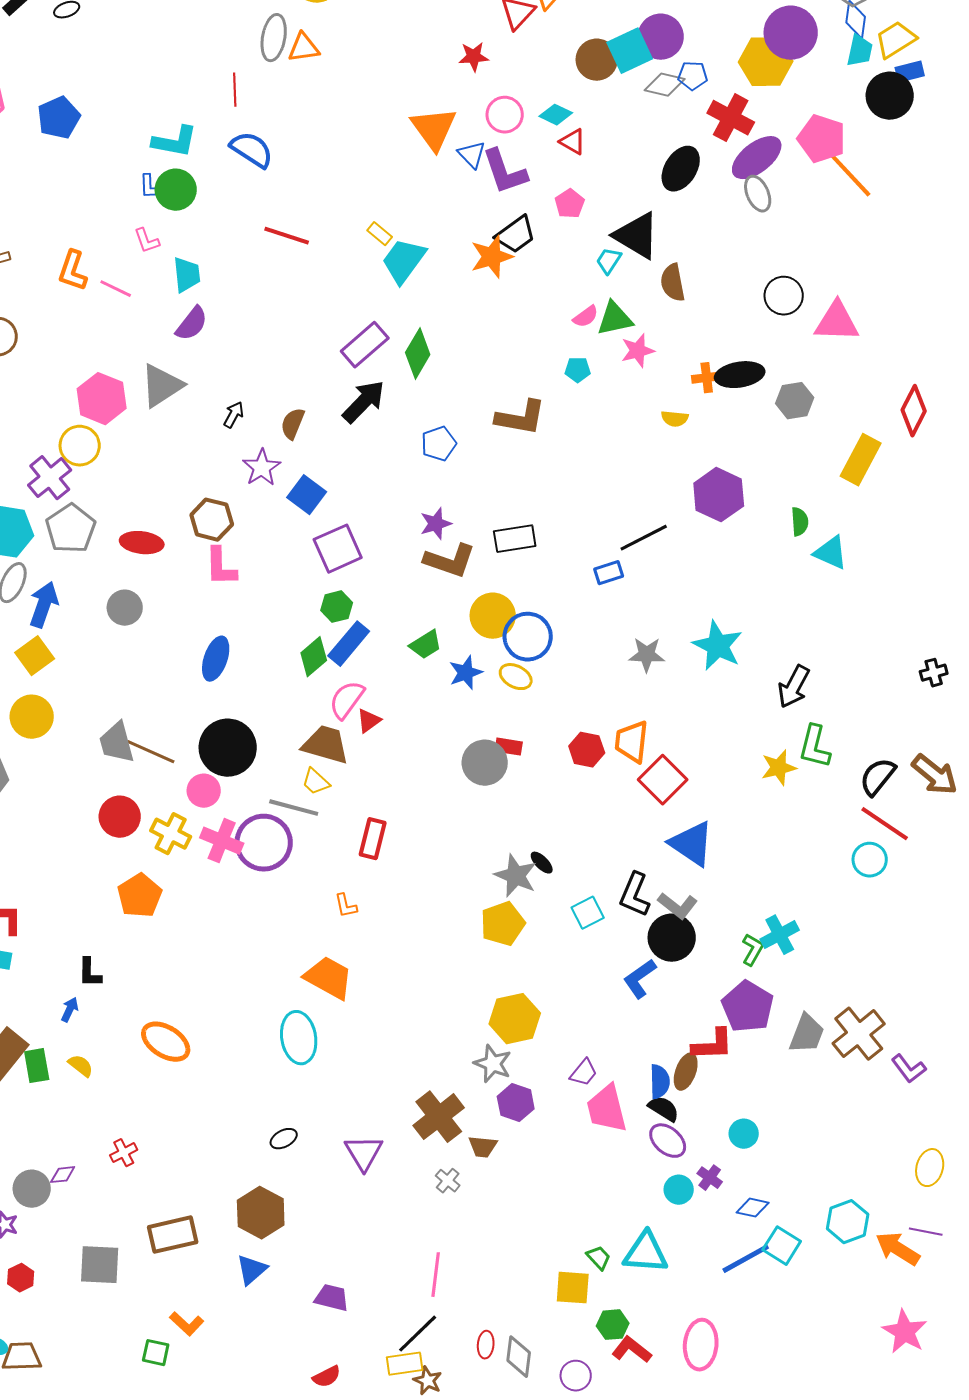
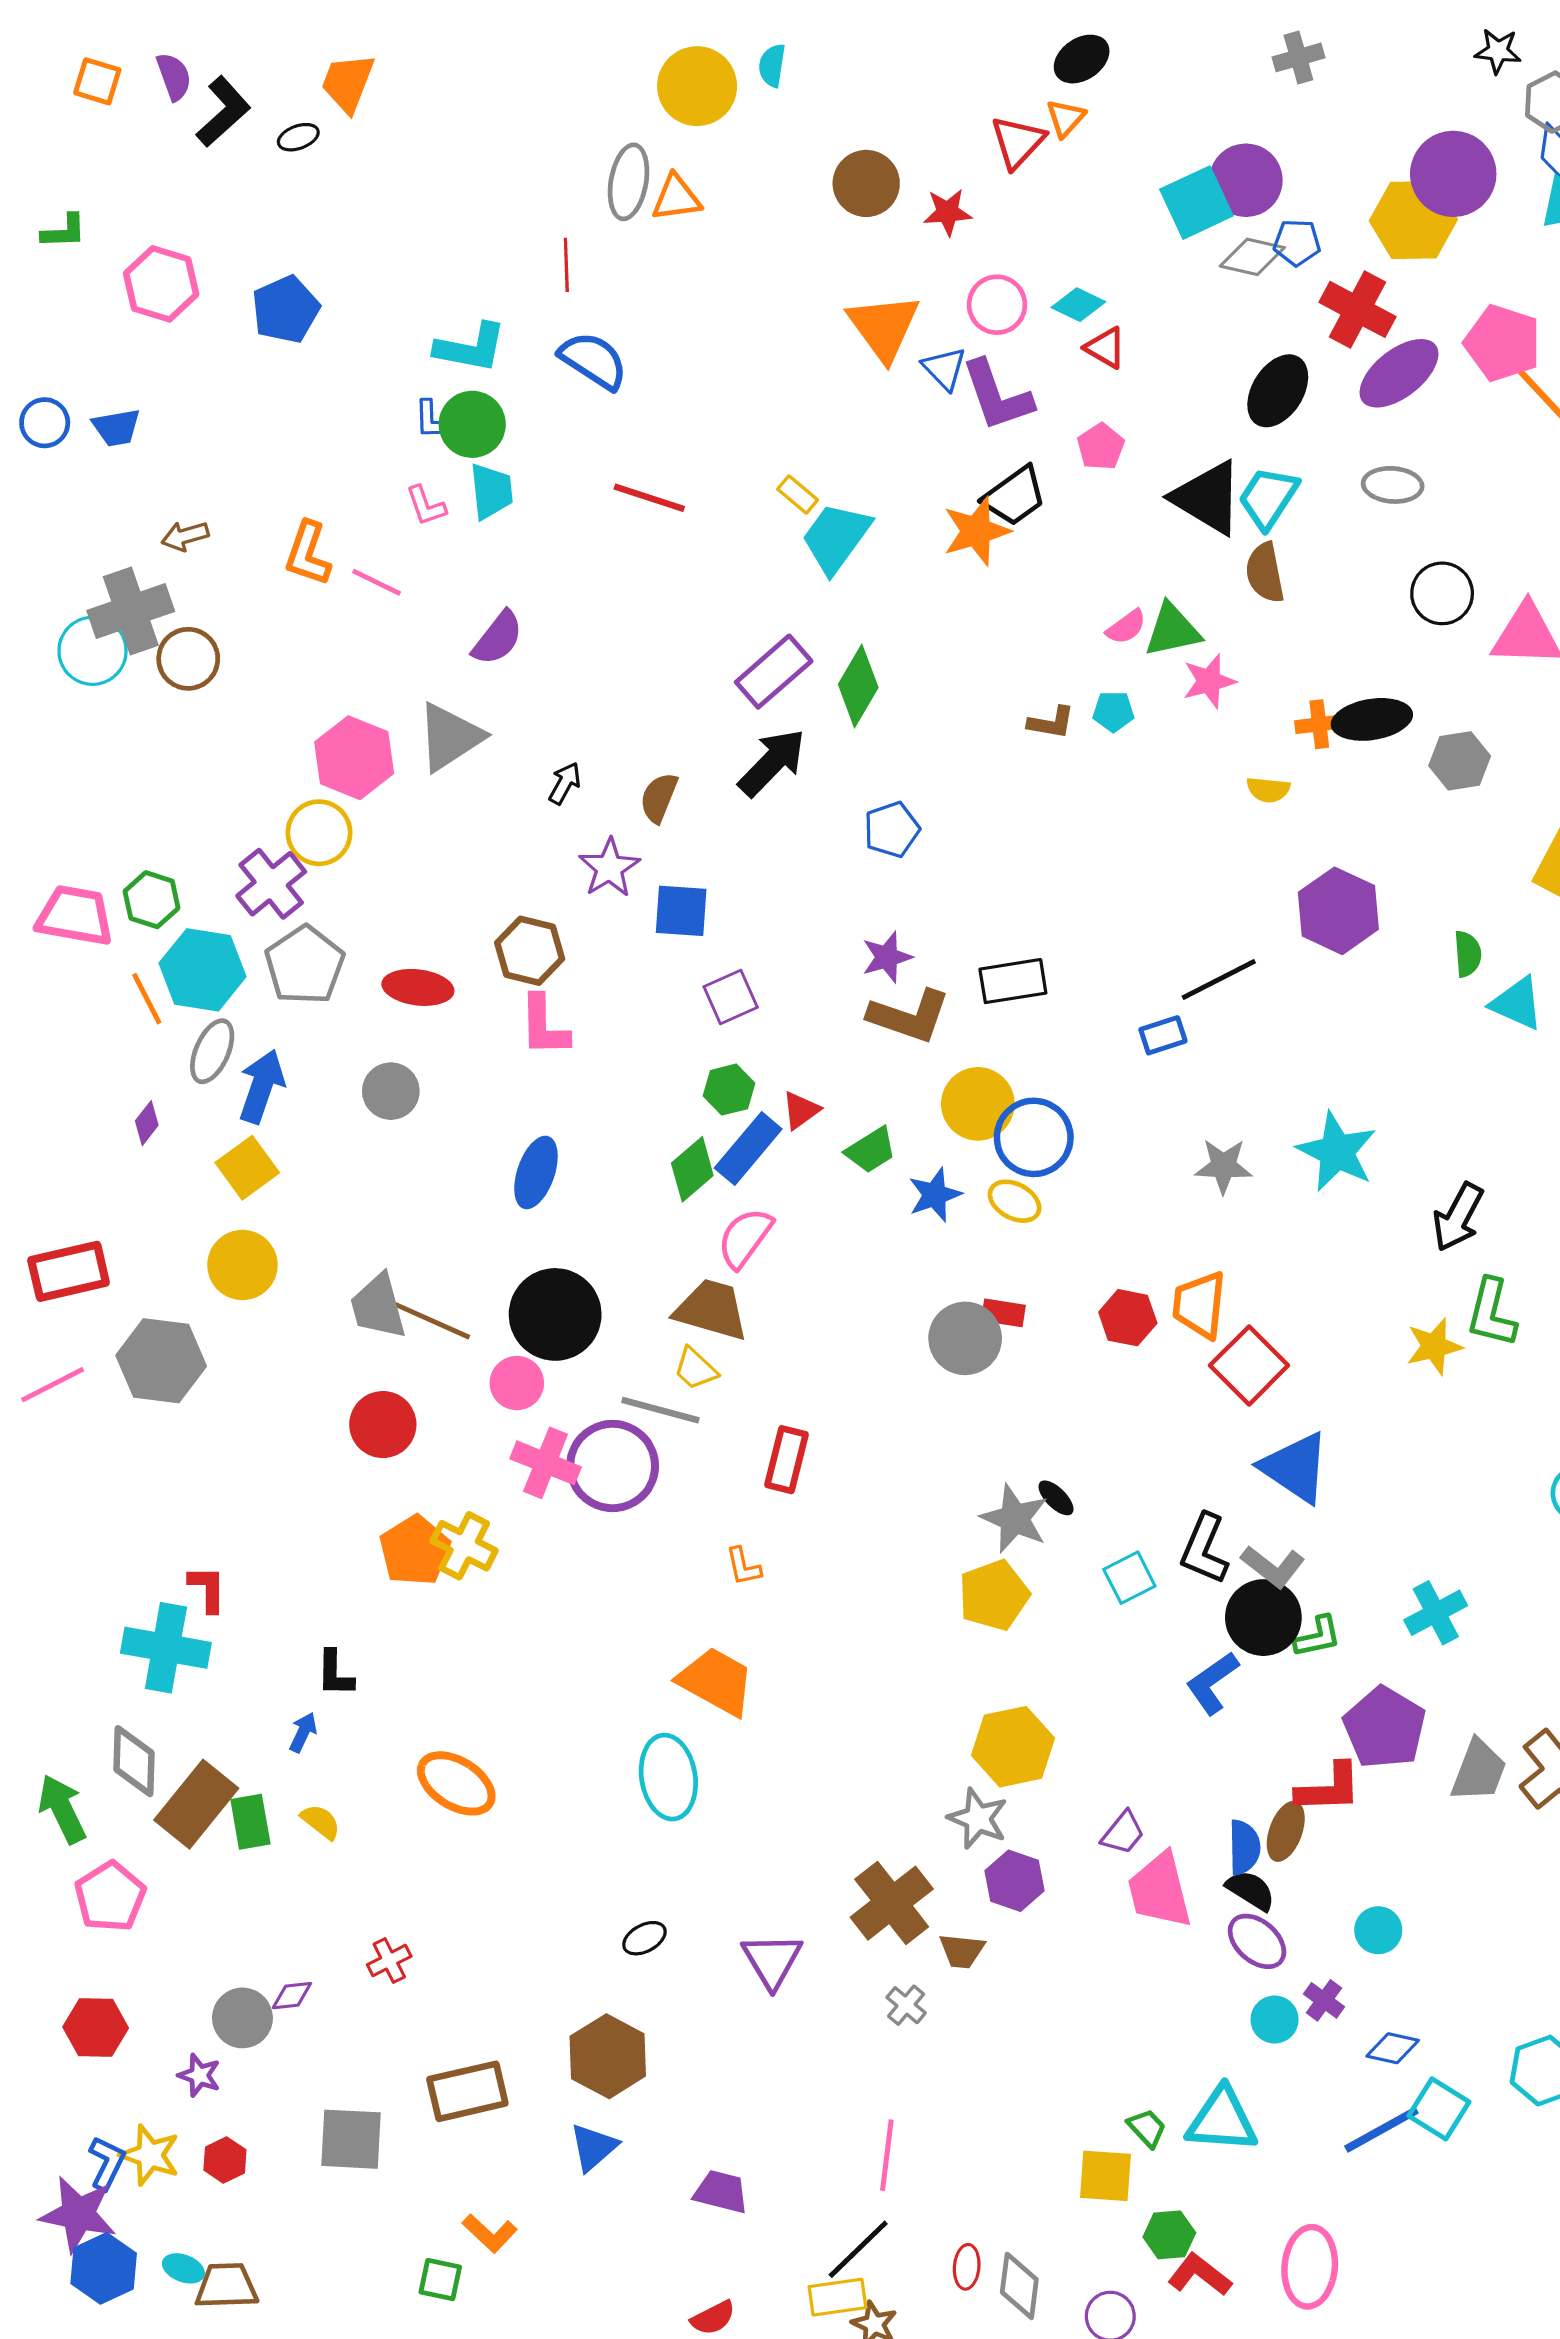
brown circle: (597, 60) -> (866, 183), moved
gray ellipse: (758, 194) -> (1393, 485), moved, turned -63
cyan trapezoid: (609, 261) -> (1268, 498), moved, size x1.5
cyan trapezoid: (187, 275) -> (491, 491), moved
brown L-shape: (521, 418) -> (1051, 723), moved, size x0.6
blue square: (307, 495) -> (681, 911), turned -33
purple square: (338, 549) -> (731, 997), size x0.7
red triangle: (369, 721) -> (801, 1110), moved
yellow cross: (171, 834) -> (464, 1546), moved
green L-shape: (753, 950) -> (1318, 1637), moved, turned 48

